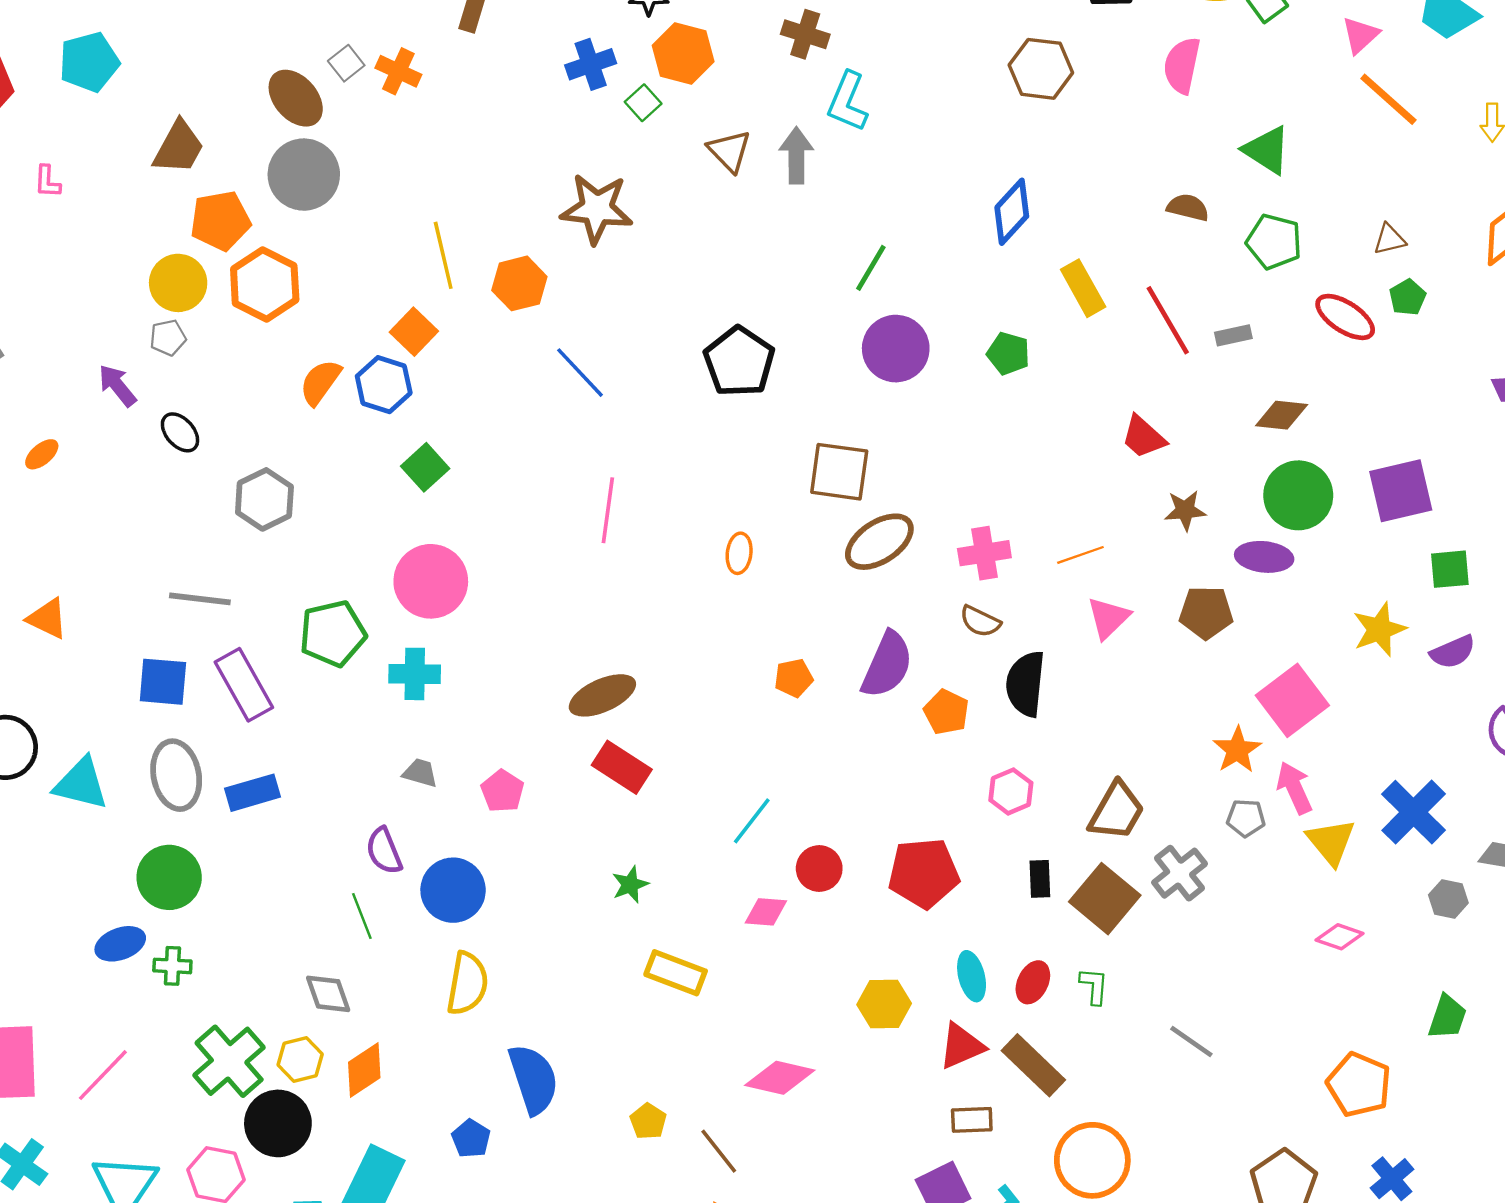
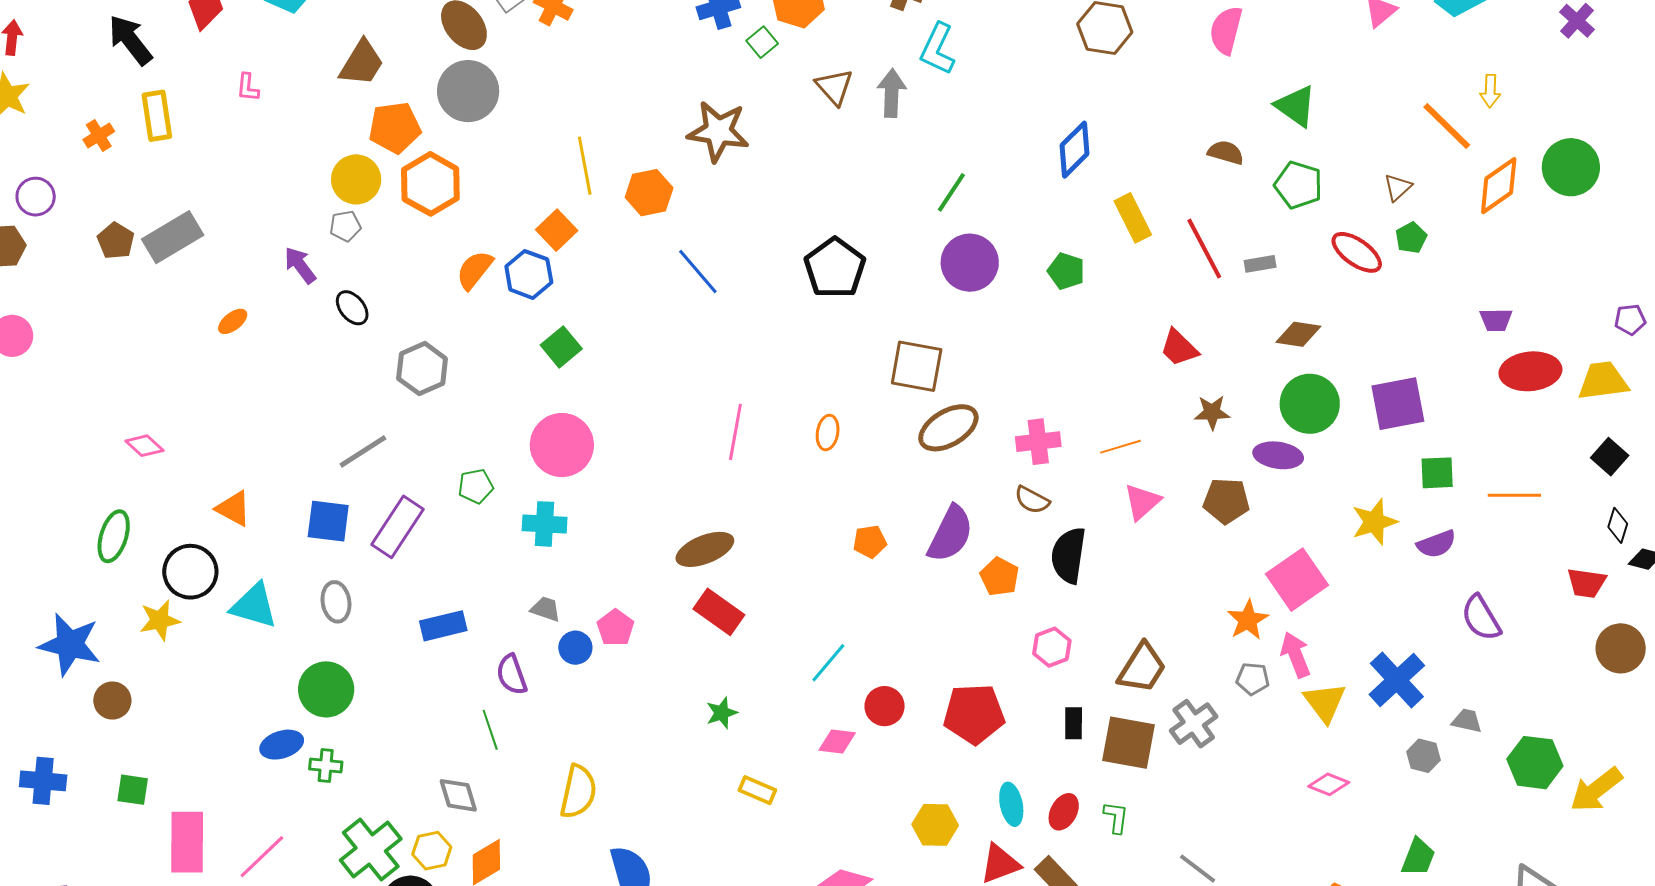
orange line: (1388, 99) -> (1447, 126), moved
brown triangle: (1389, 239) -> (1398, 187), turned -32
pink line: (608, 510) -> (735, 432), moved
gray line: (200, 599) -> (363, 451), turned -42
orange triangle: (47, 619) -> (233, 509), moved
green pentagon: (333, 633) -> (476, 486), size x0.6
purple rectangle: (244, 685) -> (398, 527), turned 60
gray ellipse: (176, 775) -> (336, 602), size x0.7
blue rectangle: (253, 793) -> (443, 626), moved
blue circle: (453, 890) -> (575, 648), moved, size x0.6
brown square: (1105, 899) -> (1129, 743), turned -32
yellow rectangle: (676, 973) -> (757, 790), size x0.7

